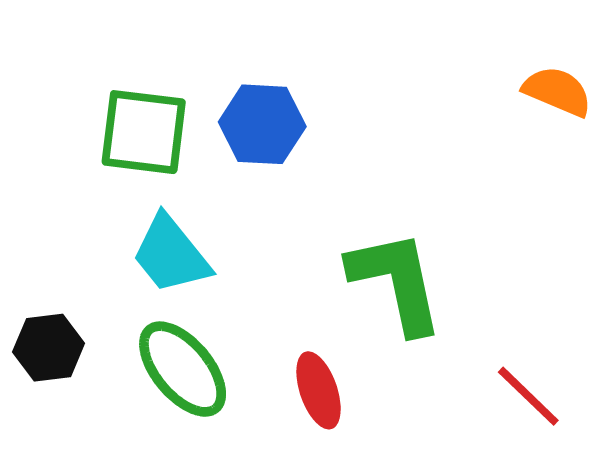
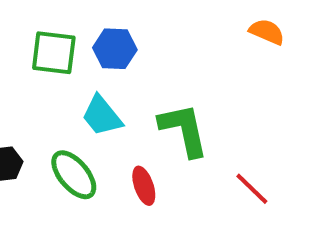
cyan trapezoid: (171, 254) -> (102, 116), moved

